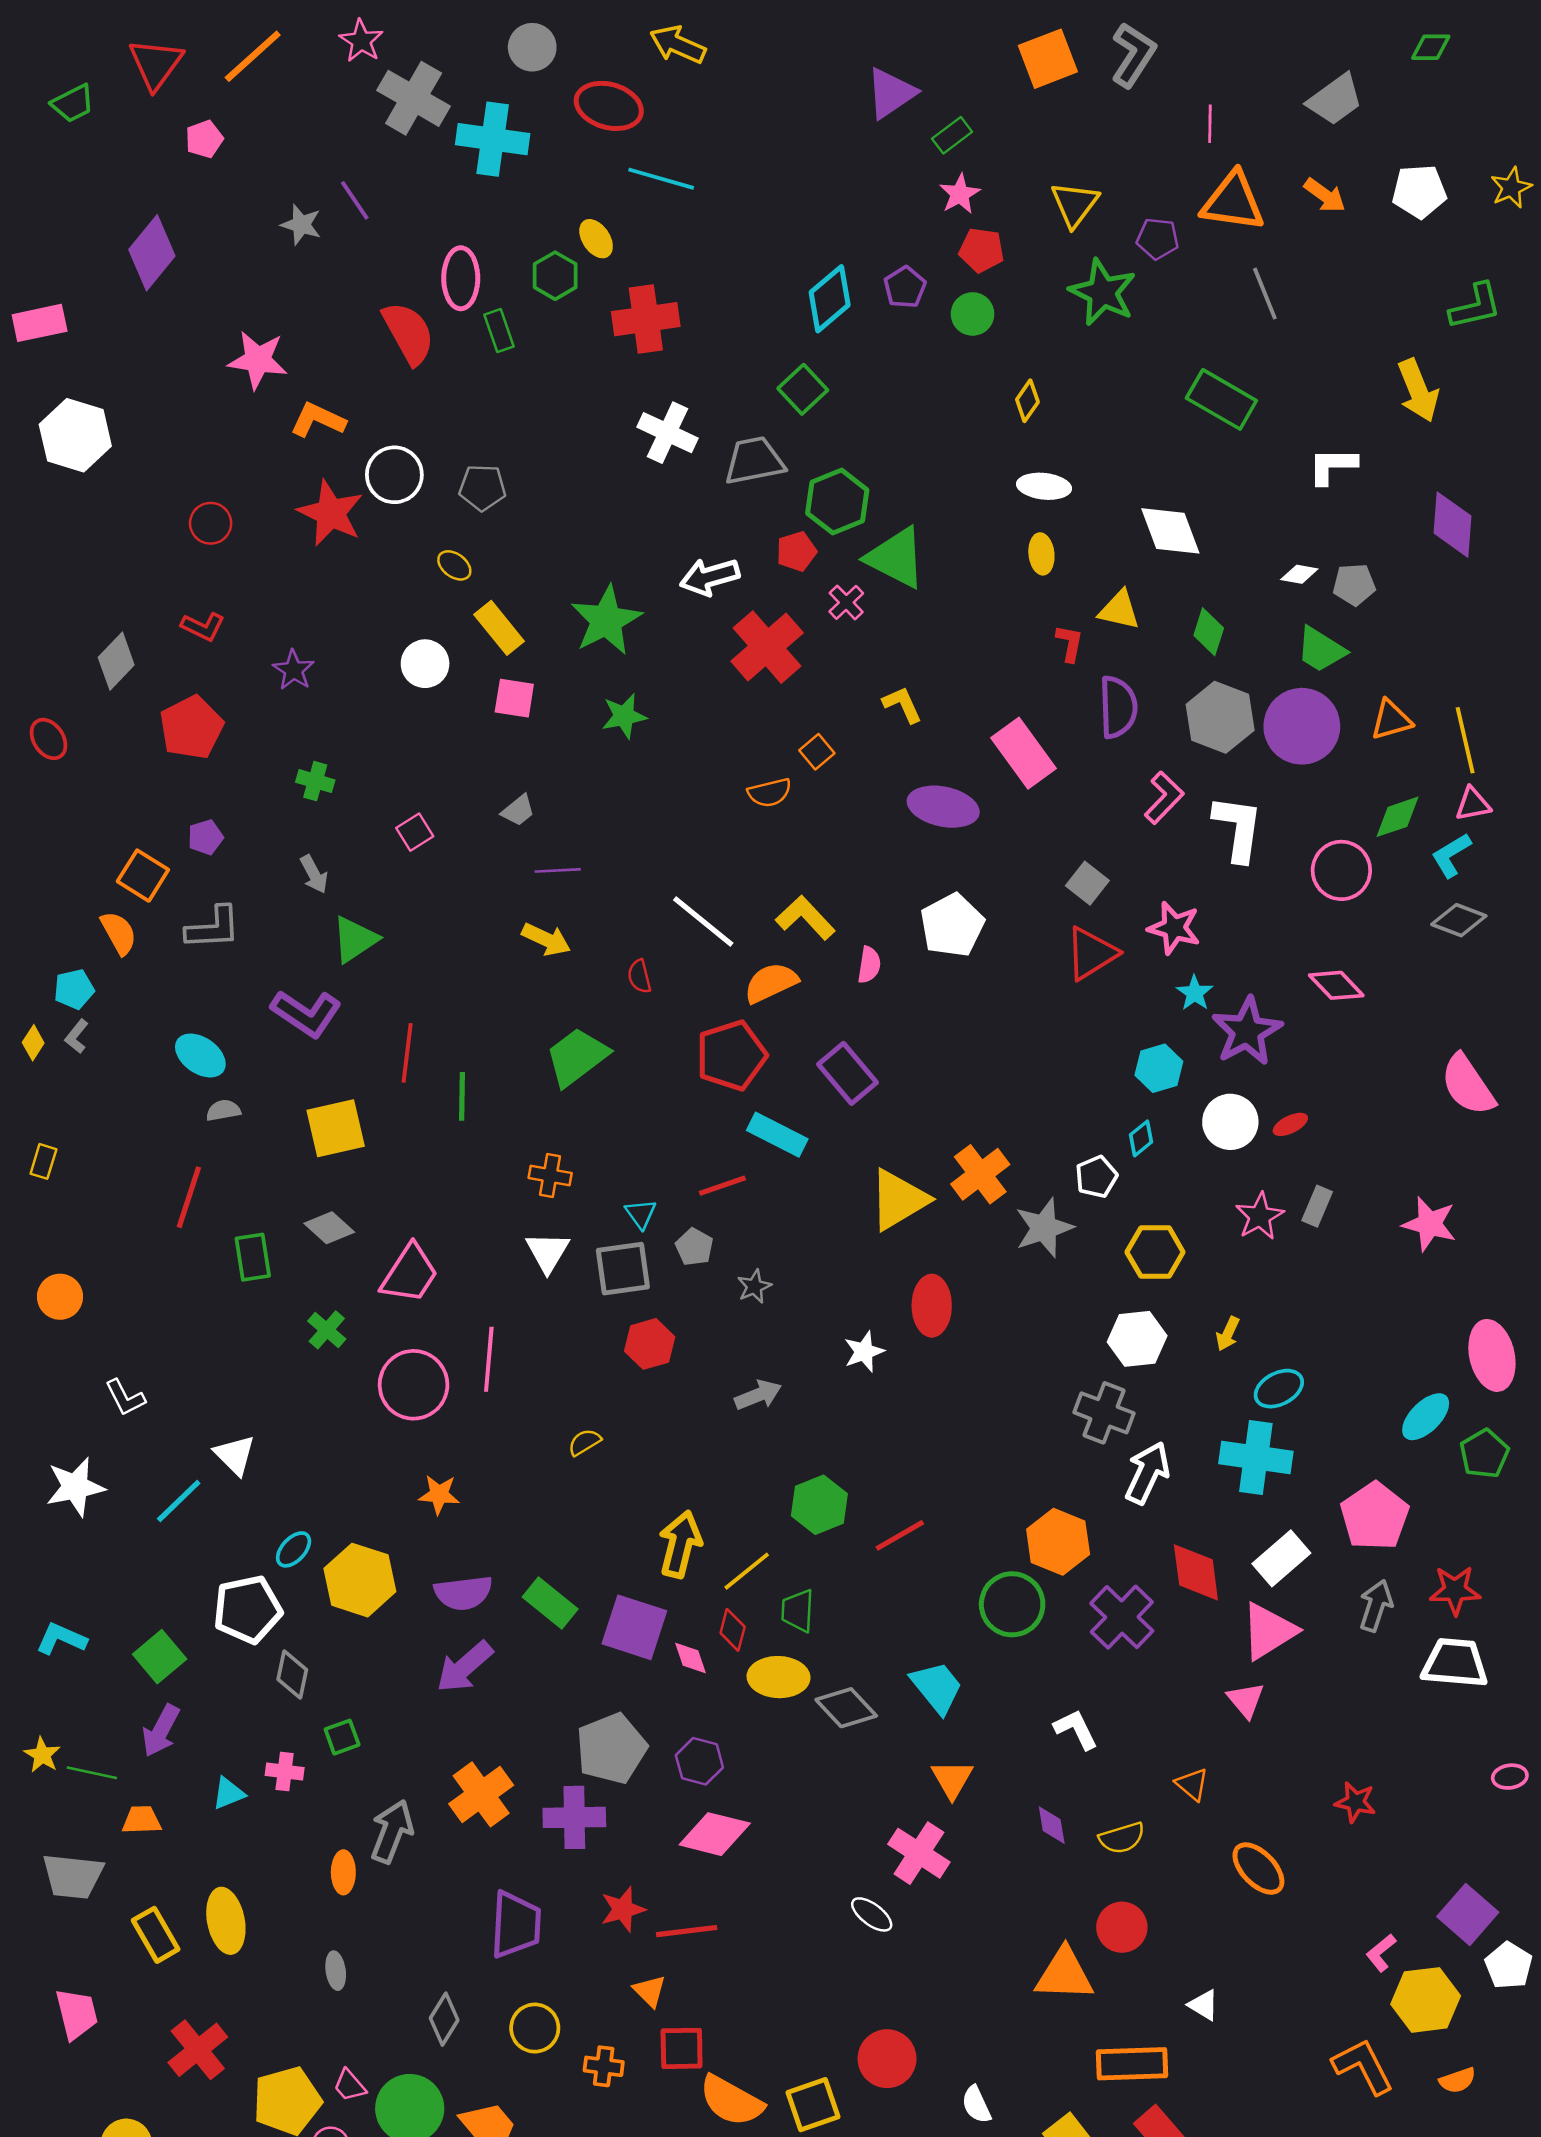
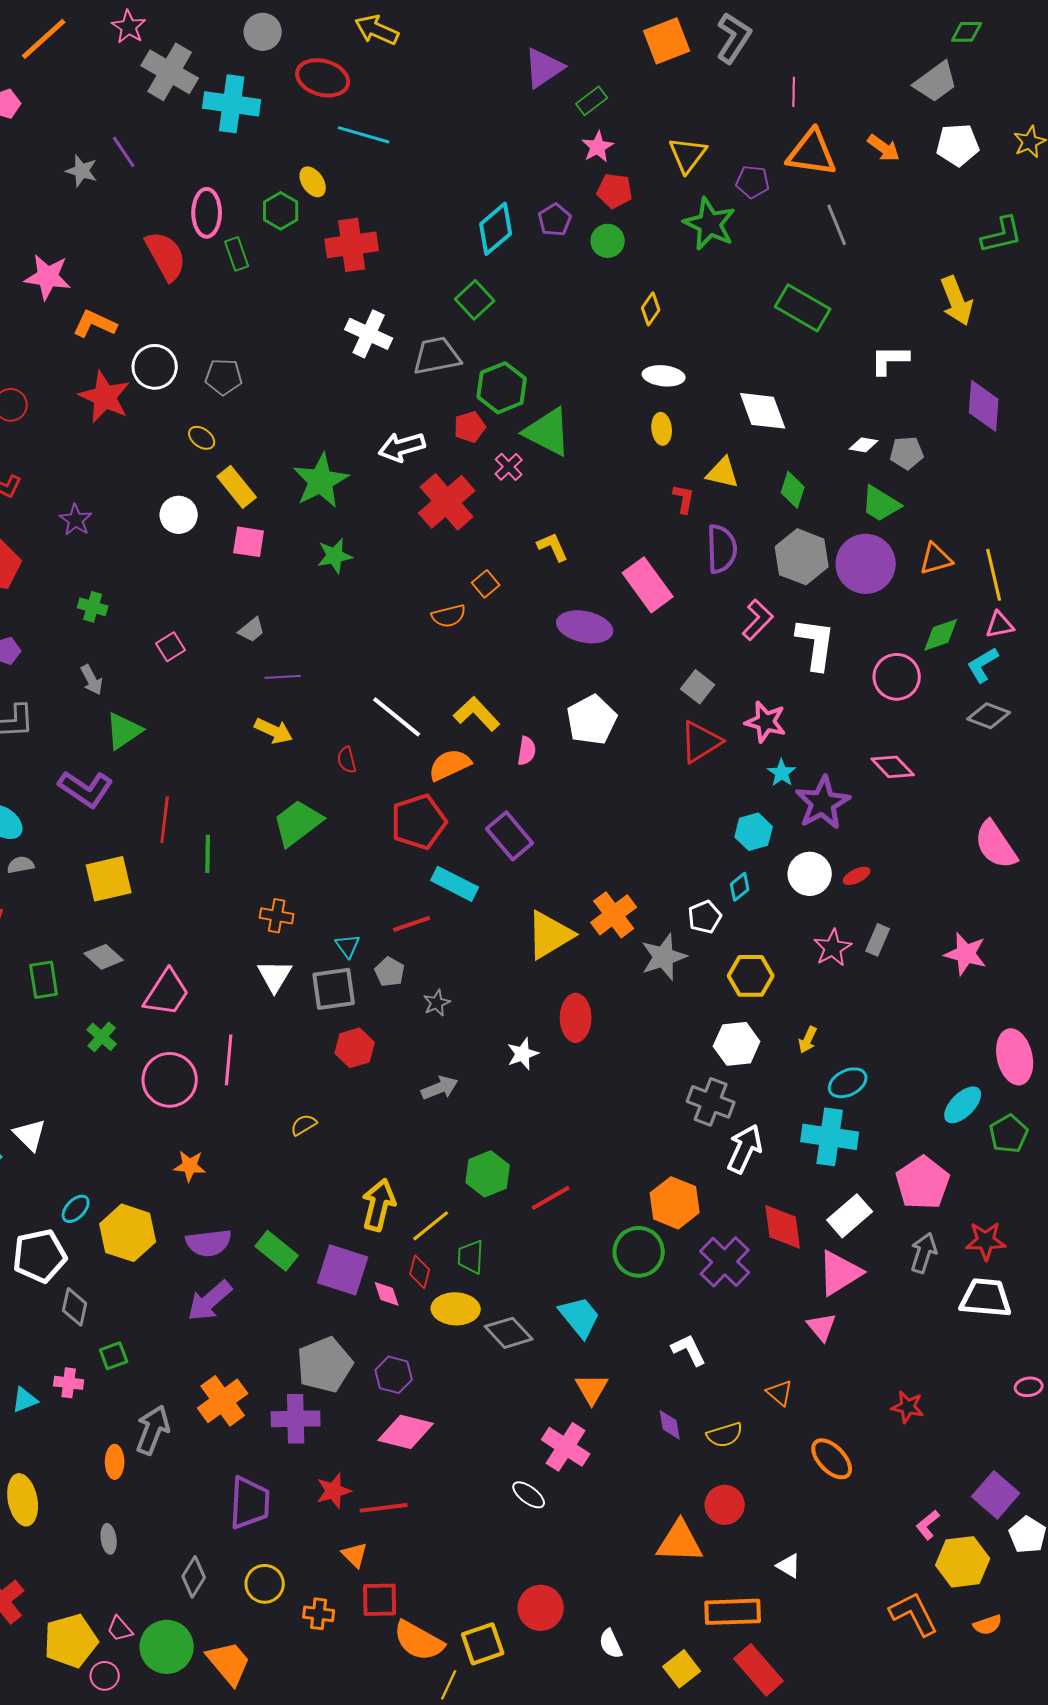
gray trapezoid: (1335, 100) -> (936, 82), moved

